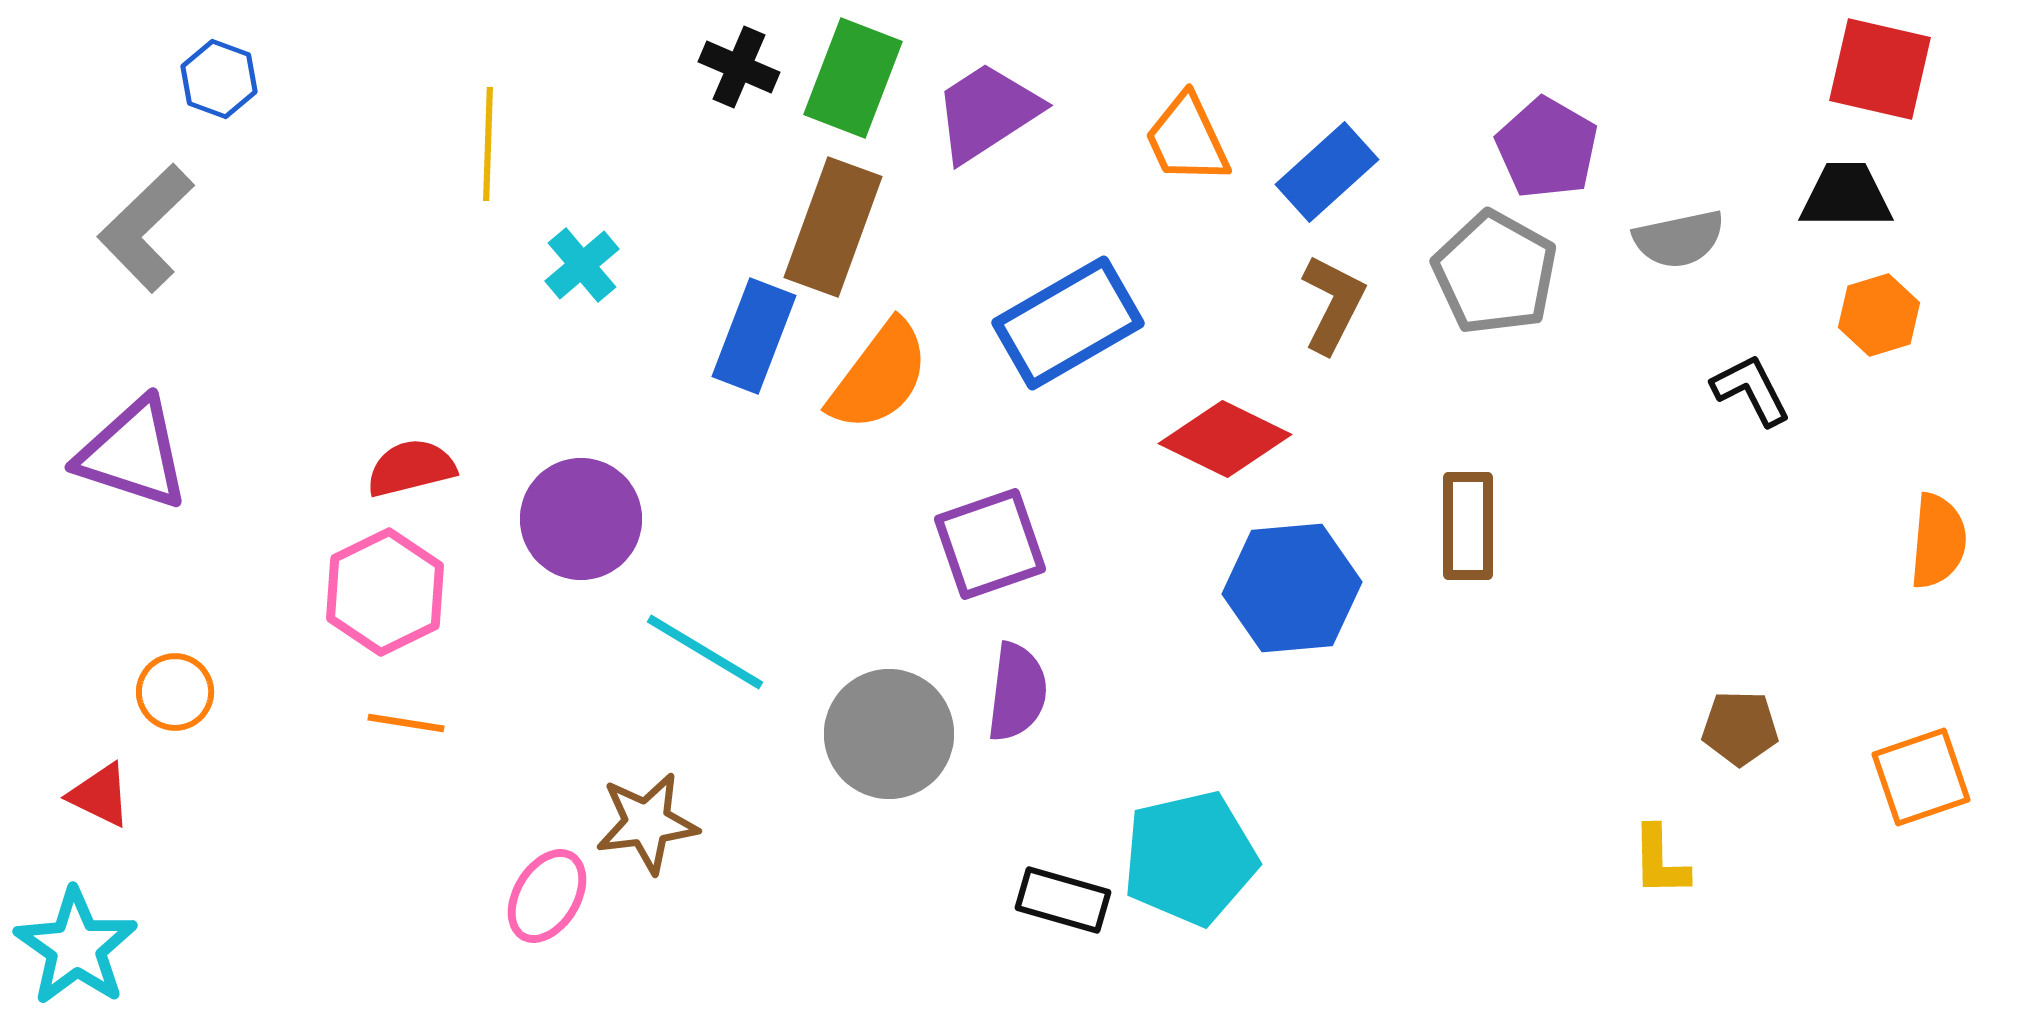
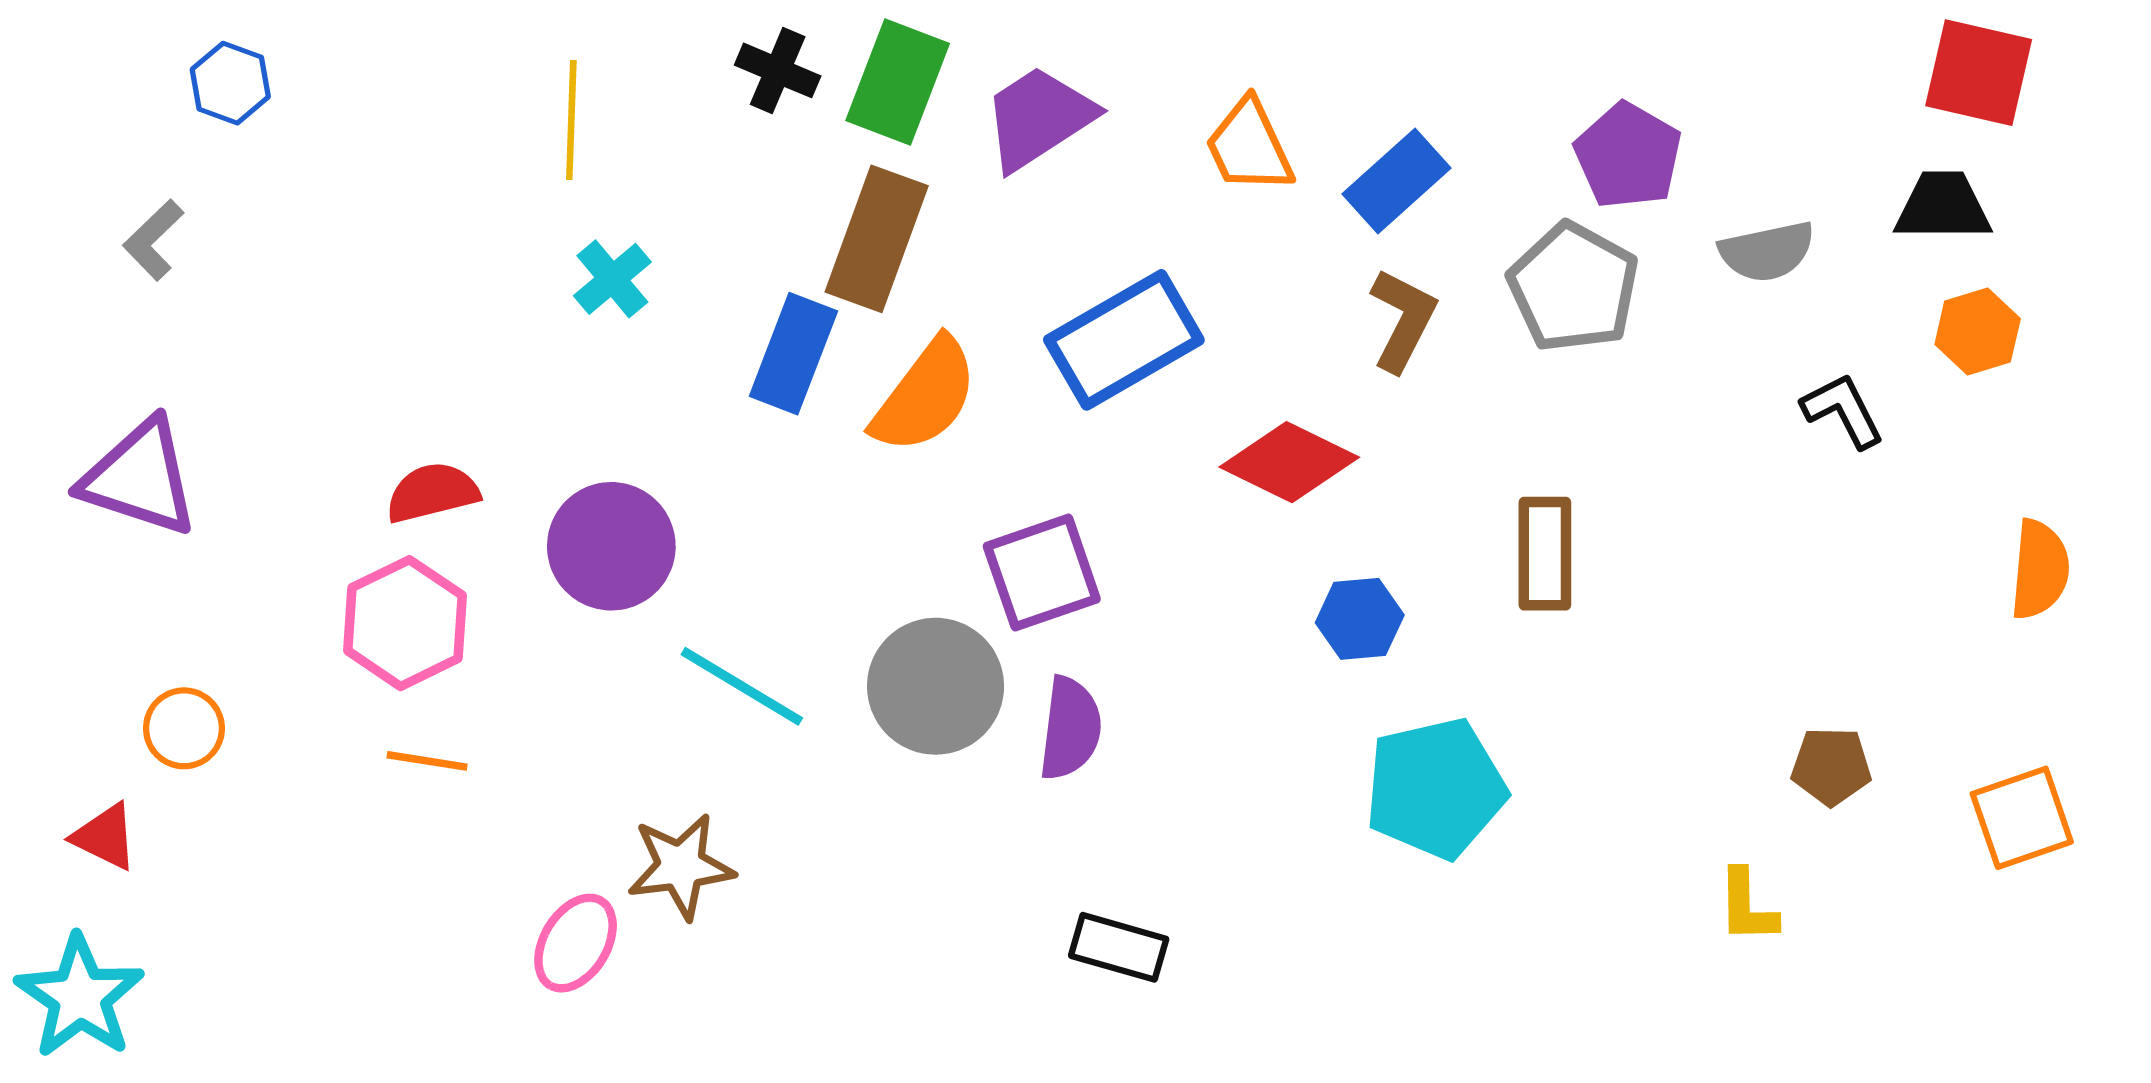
yellow line: (488, 144) -> (571, 120), moved
gray L-shape: (146, 228) -> (153, 240), size x0.6
blue hexagon: (1292, 588) -> (1360, 619), size x0.6
gray circle: (889, 734) -> (936, 686), moved
cyan pentagon: (1190, 858) -> (1435, 788), moved

